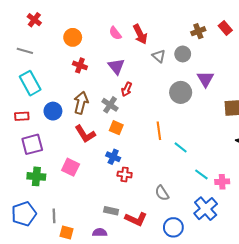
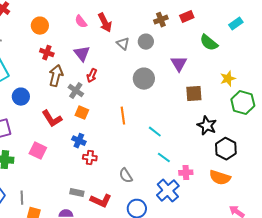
red rectangle: (225, 28) -> (187, 17), turned -72
purple triangle: (206, 79) -> (179, 64), moved
brown arrow: (81, 103) -> (56, 76), moved
cyan line: (181, 147) -> (155, 132), moved
pink cross: (222, 182) -> (186, 173), moved

